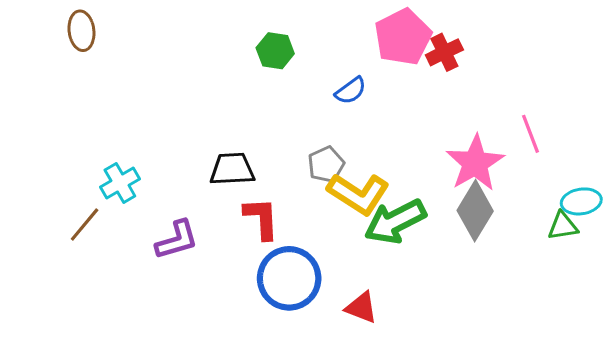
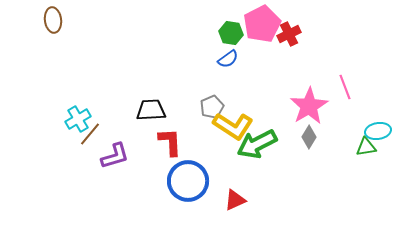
green hexagon: (275, 51) -> (231, 33), moved
gray diamond: (475, 211) -> (309, 137), size x0.6
brown line: (85, 225) -> (90, 134), moved
red triangle: (361, 308) -> (235, 200), turned -45

